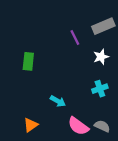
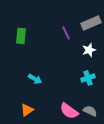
green rectangle: (28, 61) -> (21, 36), moved
cyan arrow: (58, 101) -> (35, 79), moved

